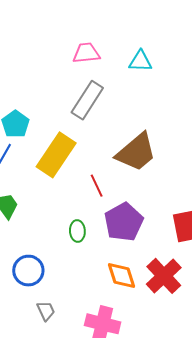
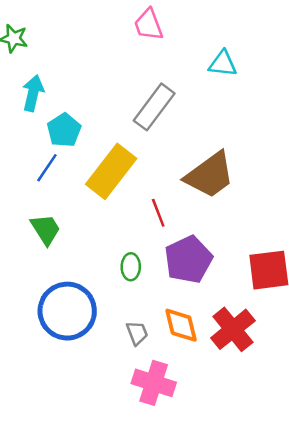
pink trapezoid: (86, 53) -> (149, 25), moved, turned -108
blue circle: (28, 271) -> (67, 311), size x1.5
gray trapezoid: (46, 311) -> (137, 333), moved

